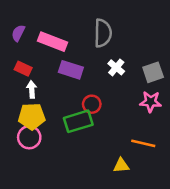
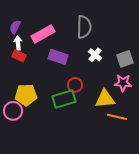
pink rectangle: (53, 42) -> (43, 34), turned -50
white arrow: (32, 89) -> (18, 43), moved
pink circle: (29, 137) -> (13, 111), moved
yellow triangle: (121, 165) -> (105, 99), moved, size x1.5

